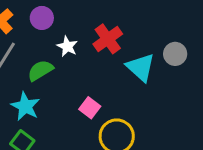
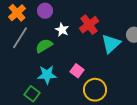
cyan triangle: (141, 67) -> (111, 44), turned 35
cyan star: (25, 106) -> (47, 75), moved, turned -30

